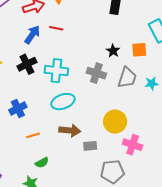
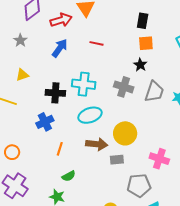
red line: (56, 28) -> (97, 43), moved
orange square: (139, 50) -> (146, 43), moved
black cross: (27, 64) -> (55, 93), moved, turned 30
yellow circle: (115, 122) -> (125, 133), moved
orange line: (33, 135) -> (60, 149), turned -56

